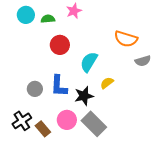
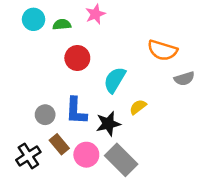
brown rectangle: (43, 129) -> (59, 144), moved

